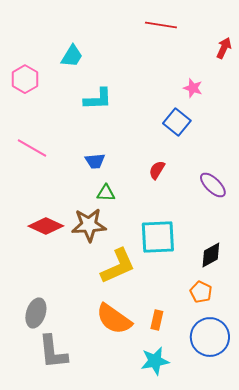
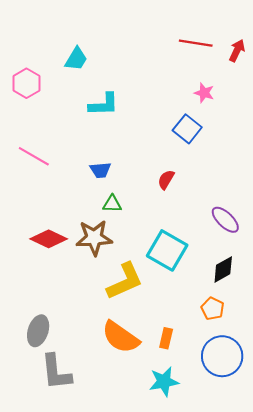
red line: (161, 25) -> (196, 43), moved
purple ellipse: (213, 185) -> (225, 220), moved
cyan square: (158, 237) -> (167, 250), turned 33

